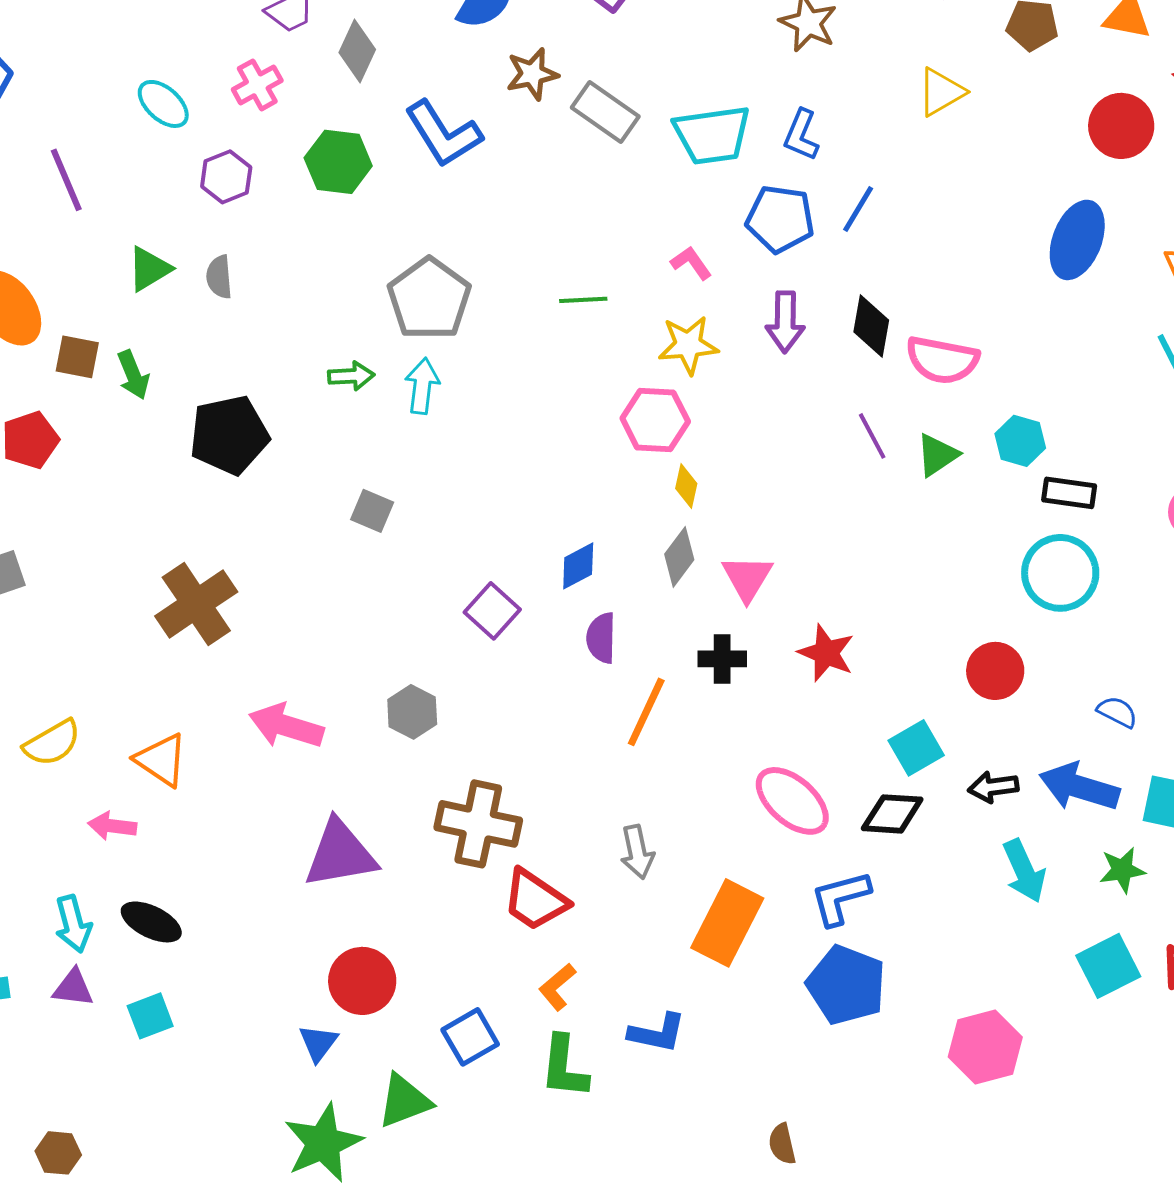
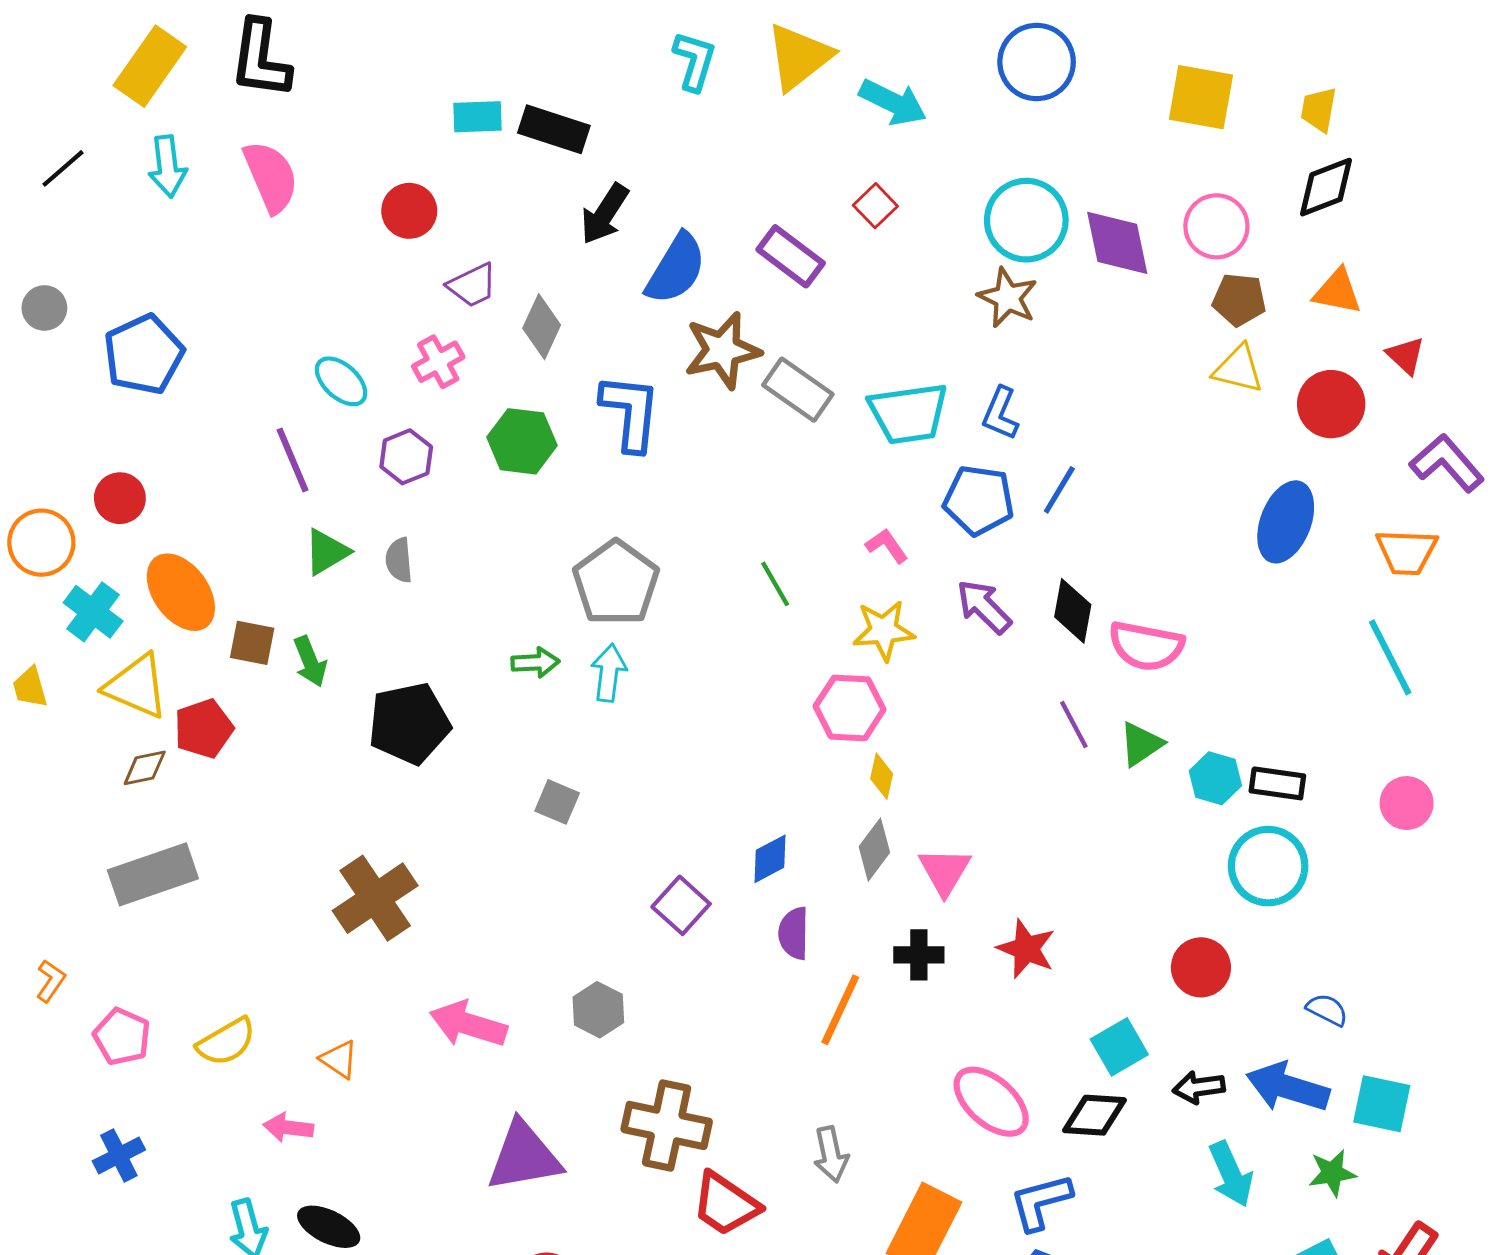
brown star: (532, 74) -> (722, 350), size x1.4
yellow triangle: (941, 92) -> (1238, 369), moved, turned 44
blue L-shape: (443, 134) -> (630, 412), turned -142
purple line: (66, 180) -> (292, 460), moved
green line: (583, 300) -> (775, 584), turned 63
purple arrow: (785, 322) -> (984, 607), turned 134
cyan hexagon: (1020, 441) -> (1215, 778), moved
orange triangle: (161, 760) -> (339, 1059), size x0.7

